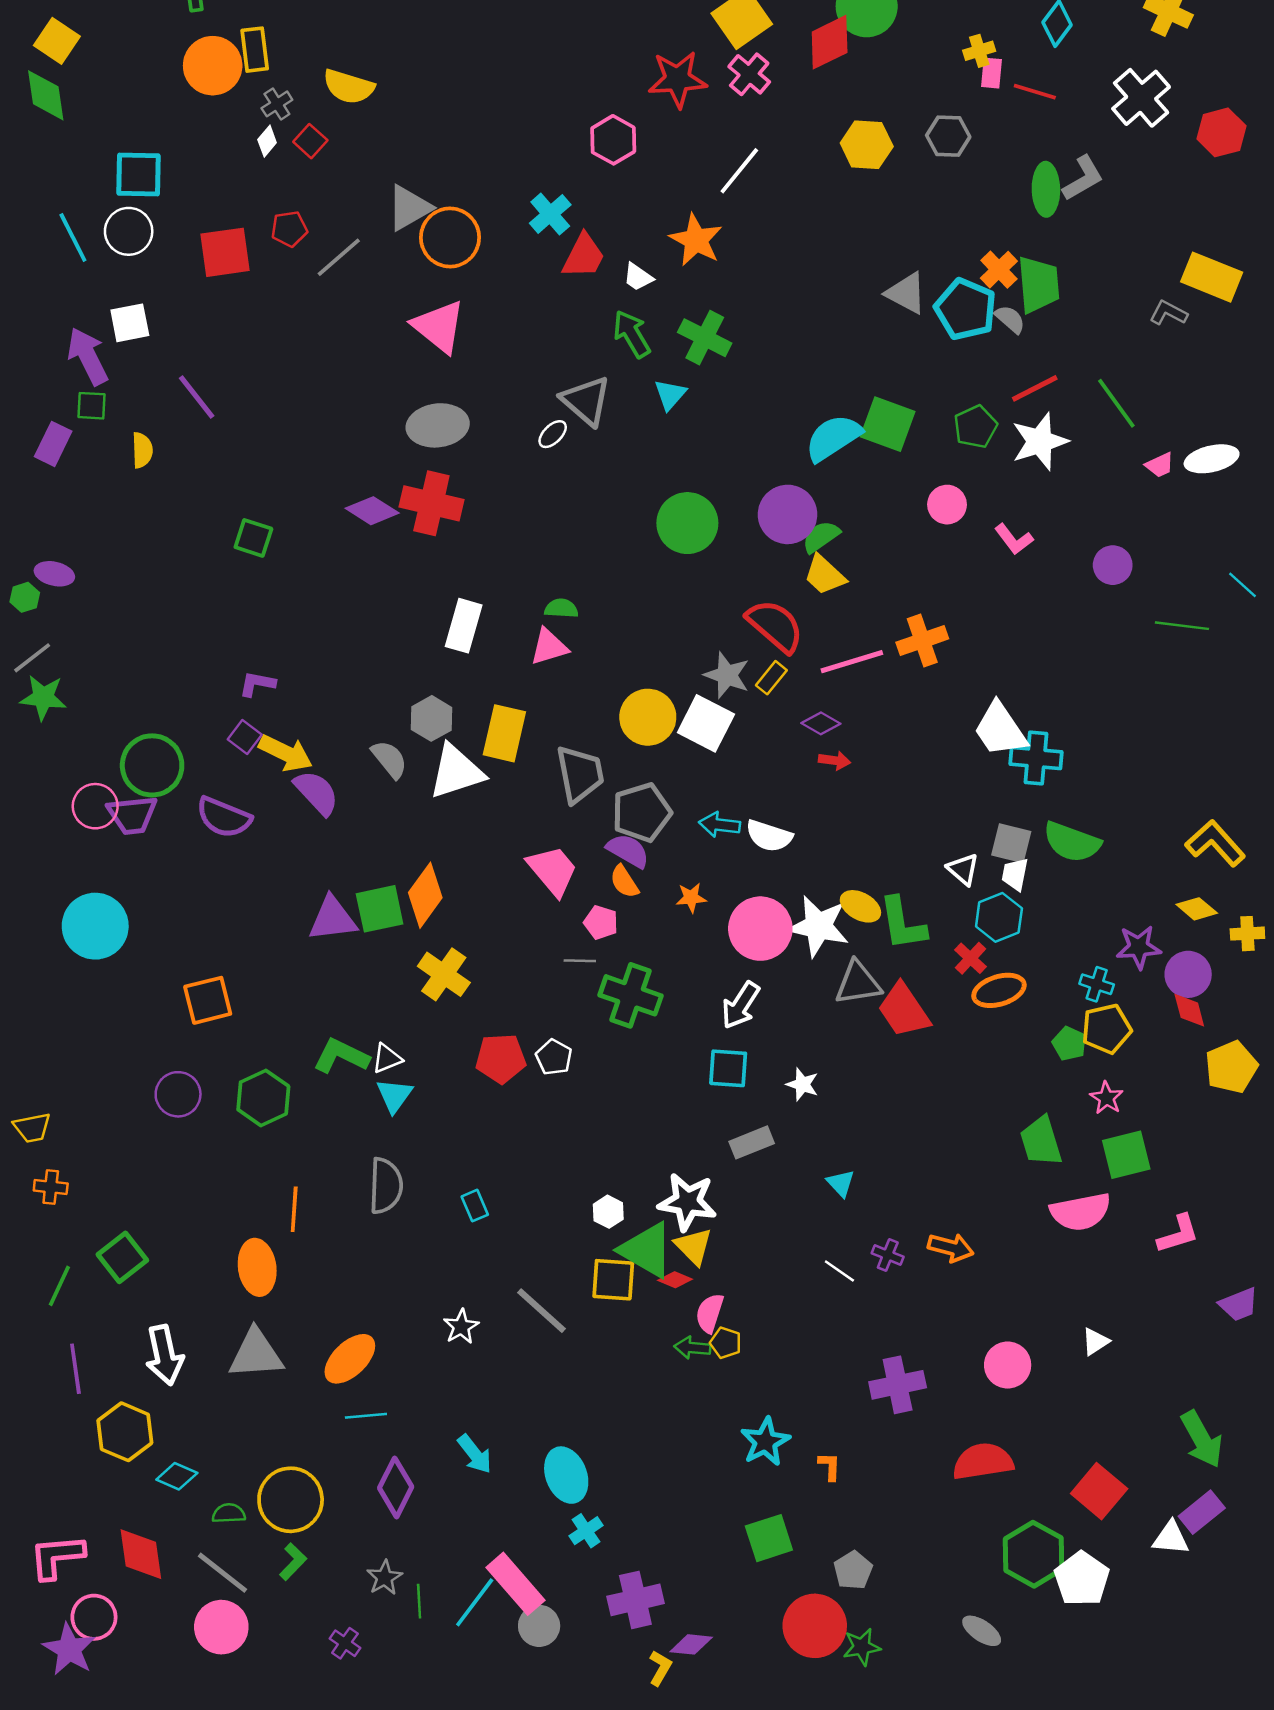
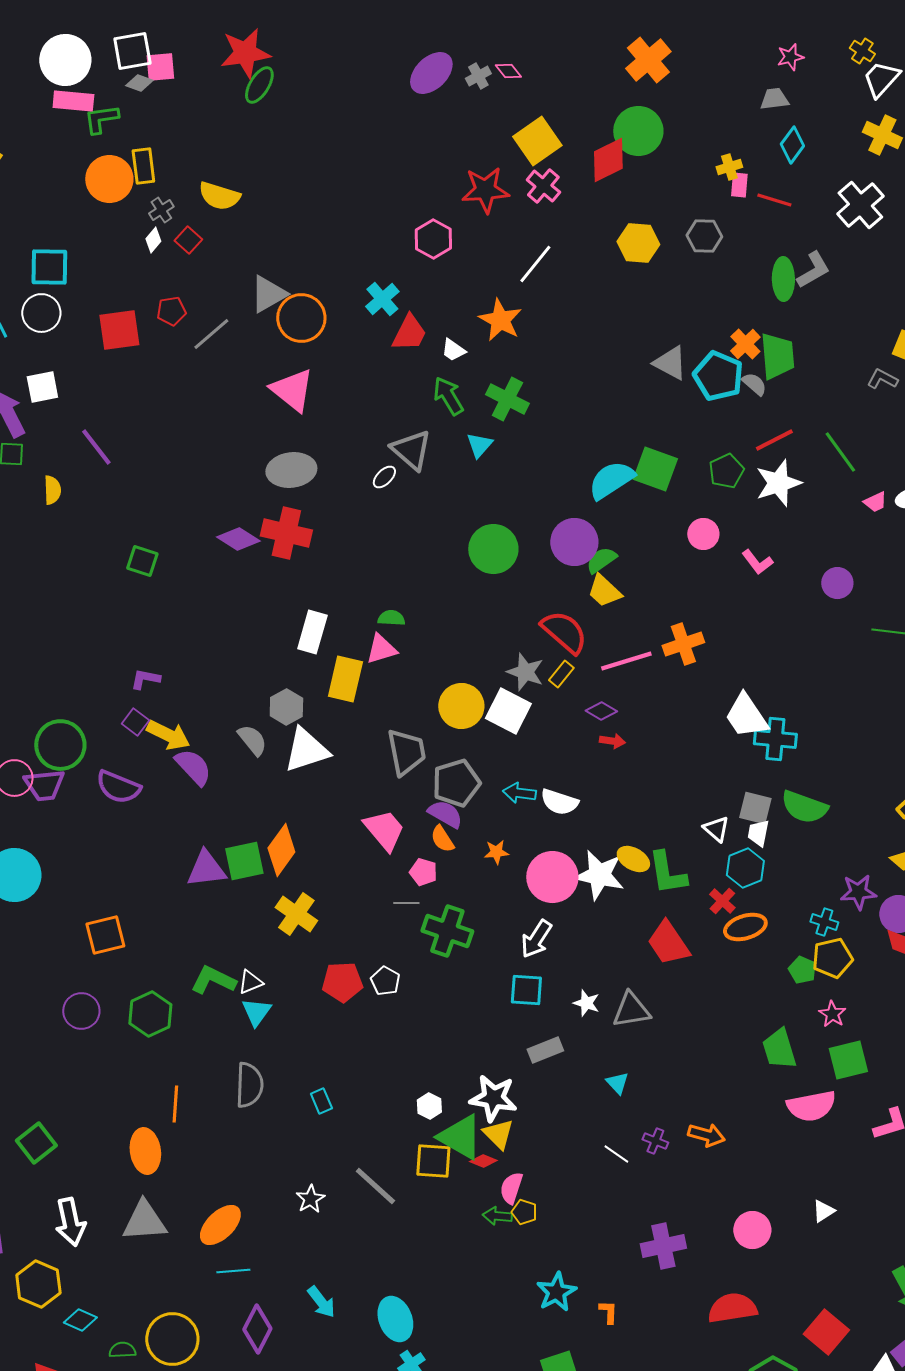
yellow rectangle: (504, 733) -> (345, 679), moved
gray triangle: (858, 983) -> (631, 1010), moved

